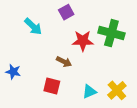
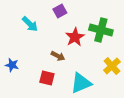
red star: (83, 41) -> (75, 37), turned -30
yellow cross: (117, 90) -> (112, 66), moved
cyan triangle: (89, 92) -> (81, 83), size x1.6

